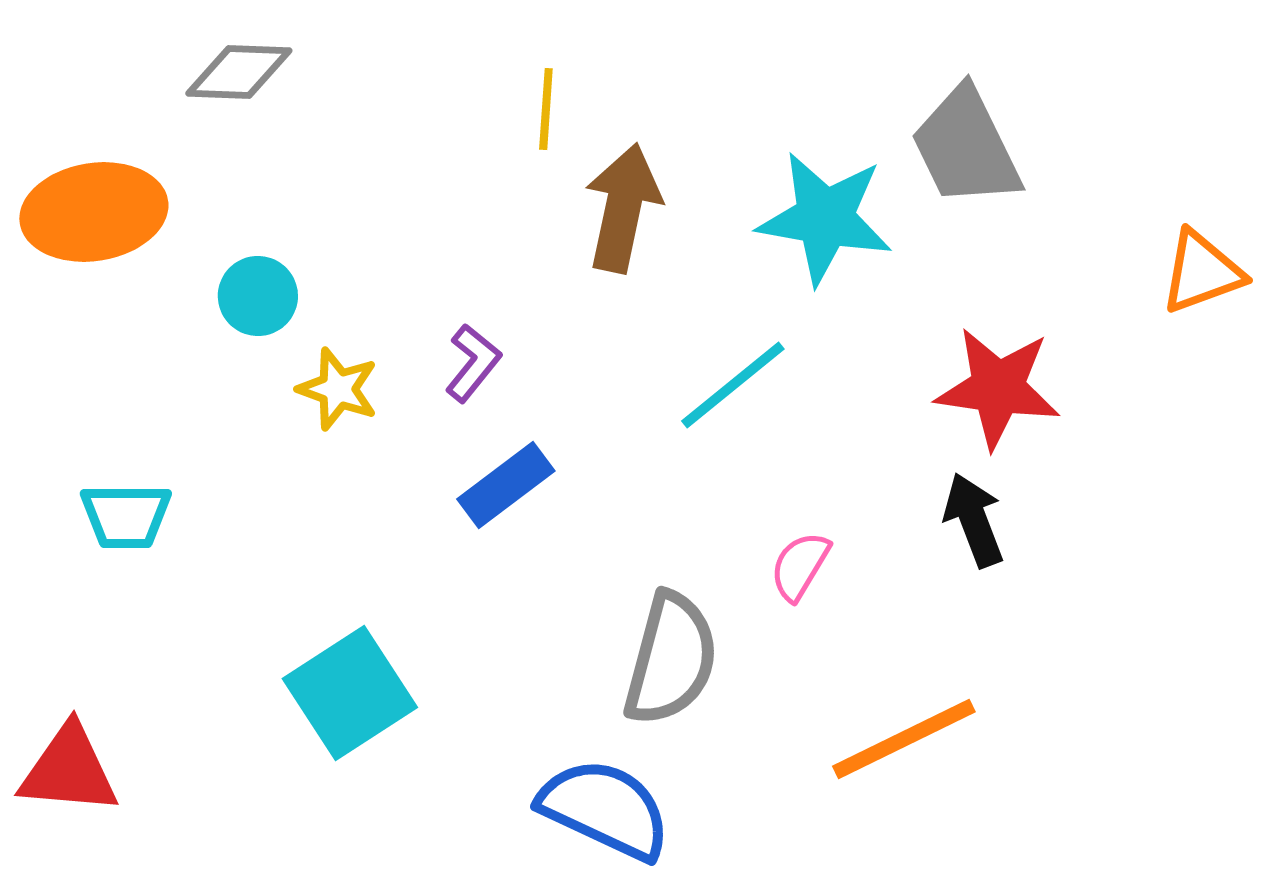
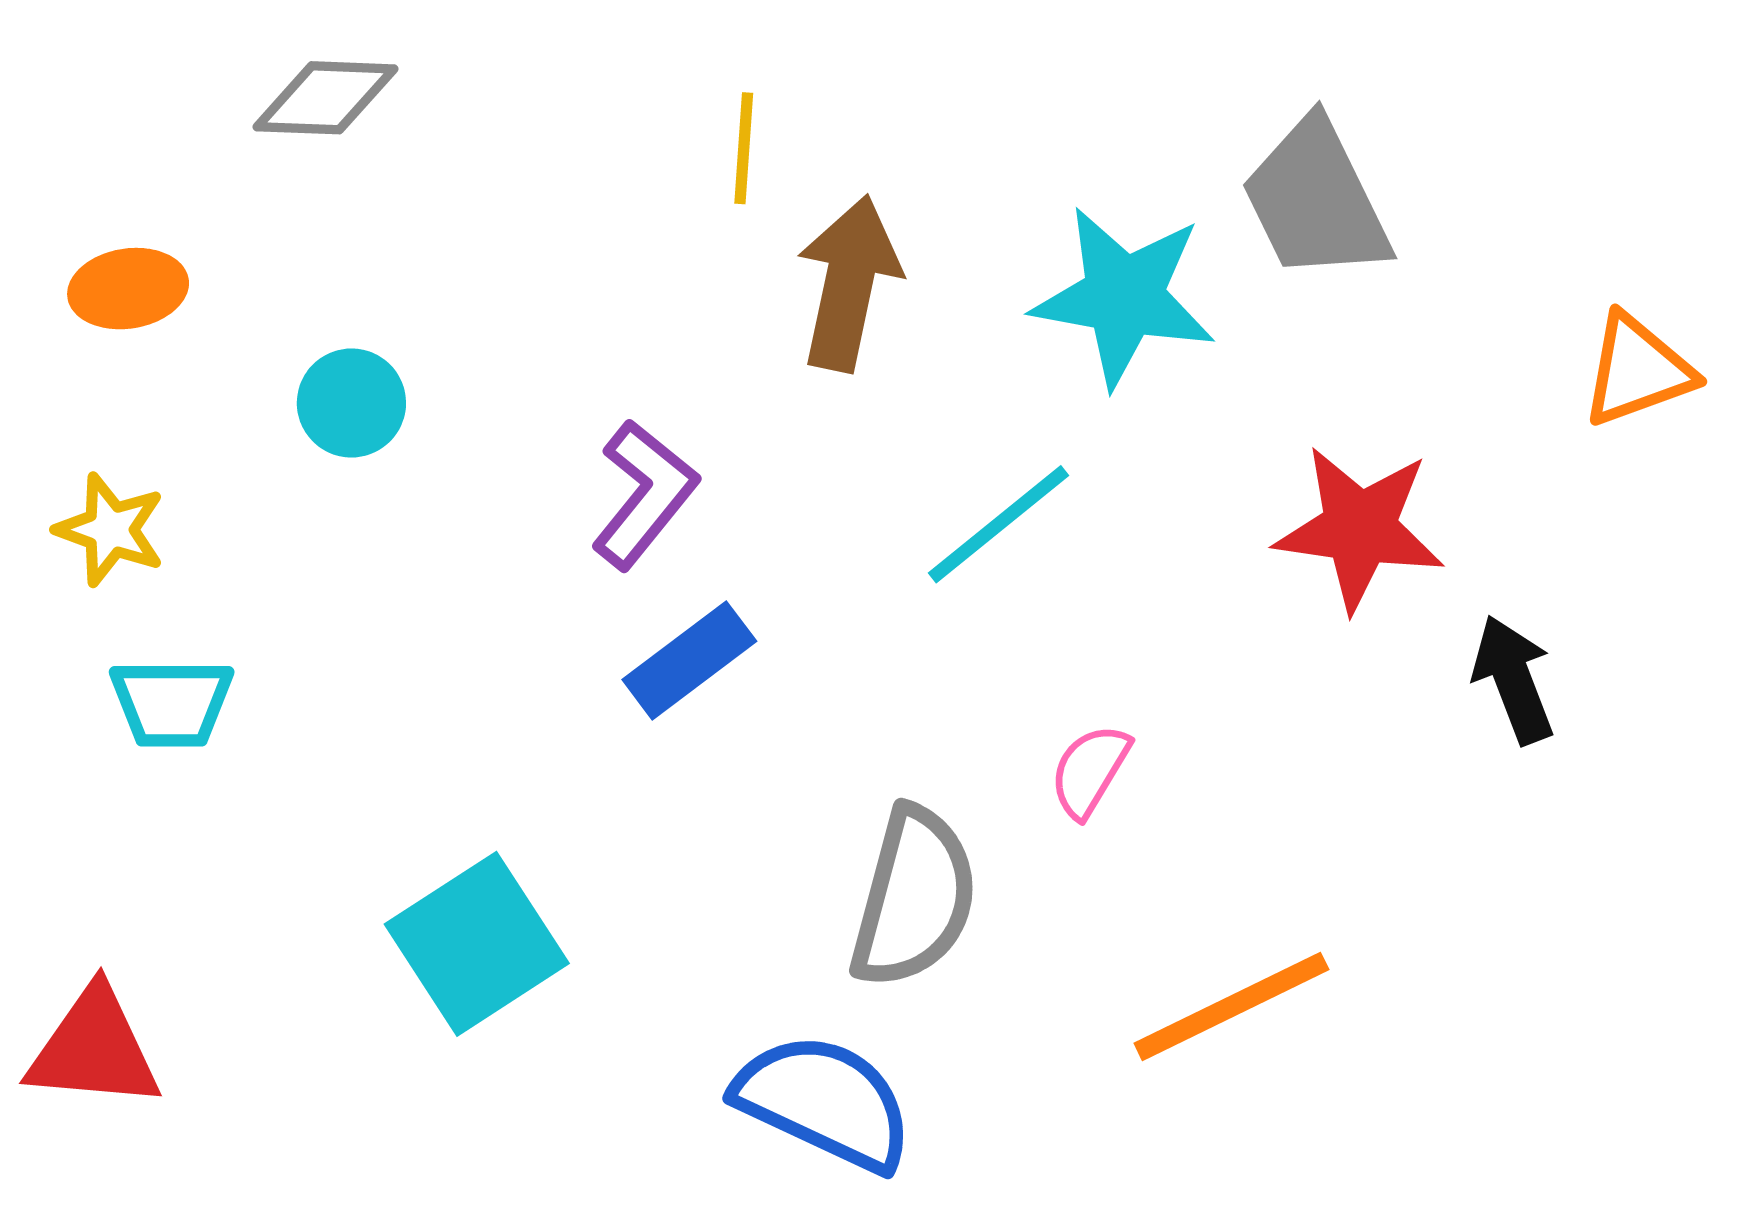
orange ellipse: (94, 212) -> (128, 289), size x0.6
purple L-shape: (473, 363) -> (644, 494), size x1.4
yellow star: (338, 389) -> (110, 530), moved
black arrow: (974, 520) -> (1513, 680), moved

